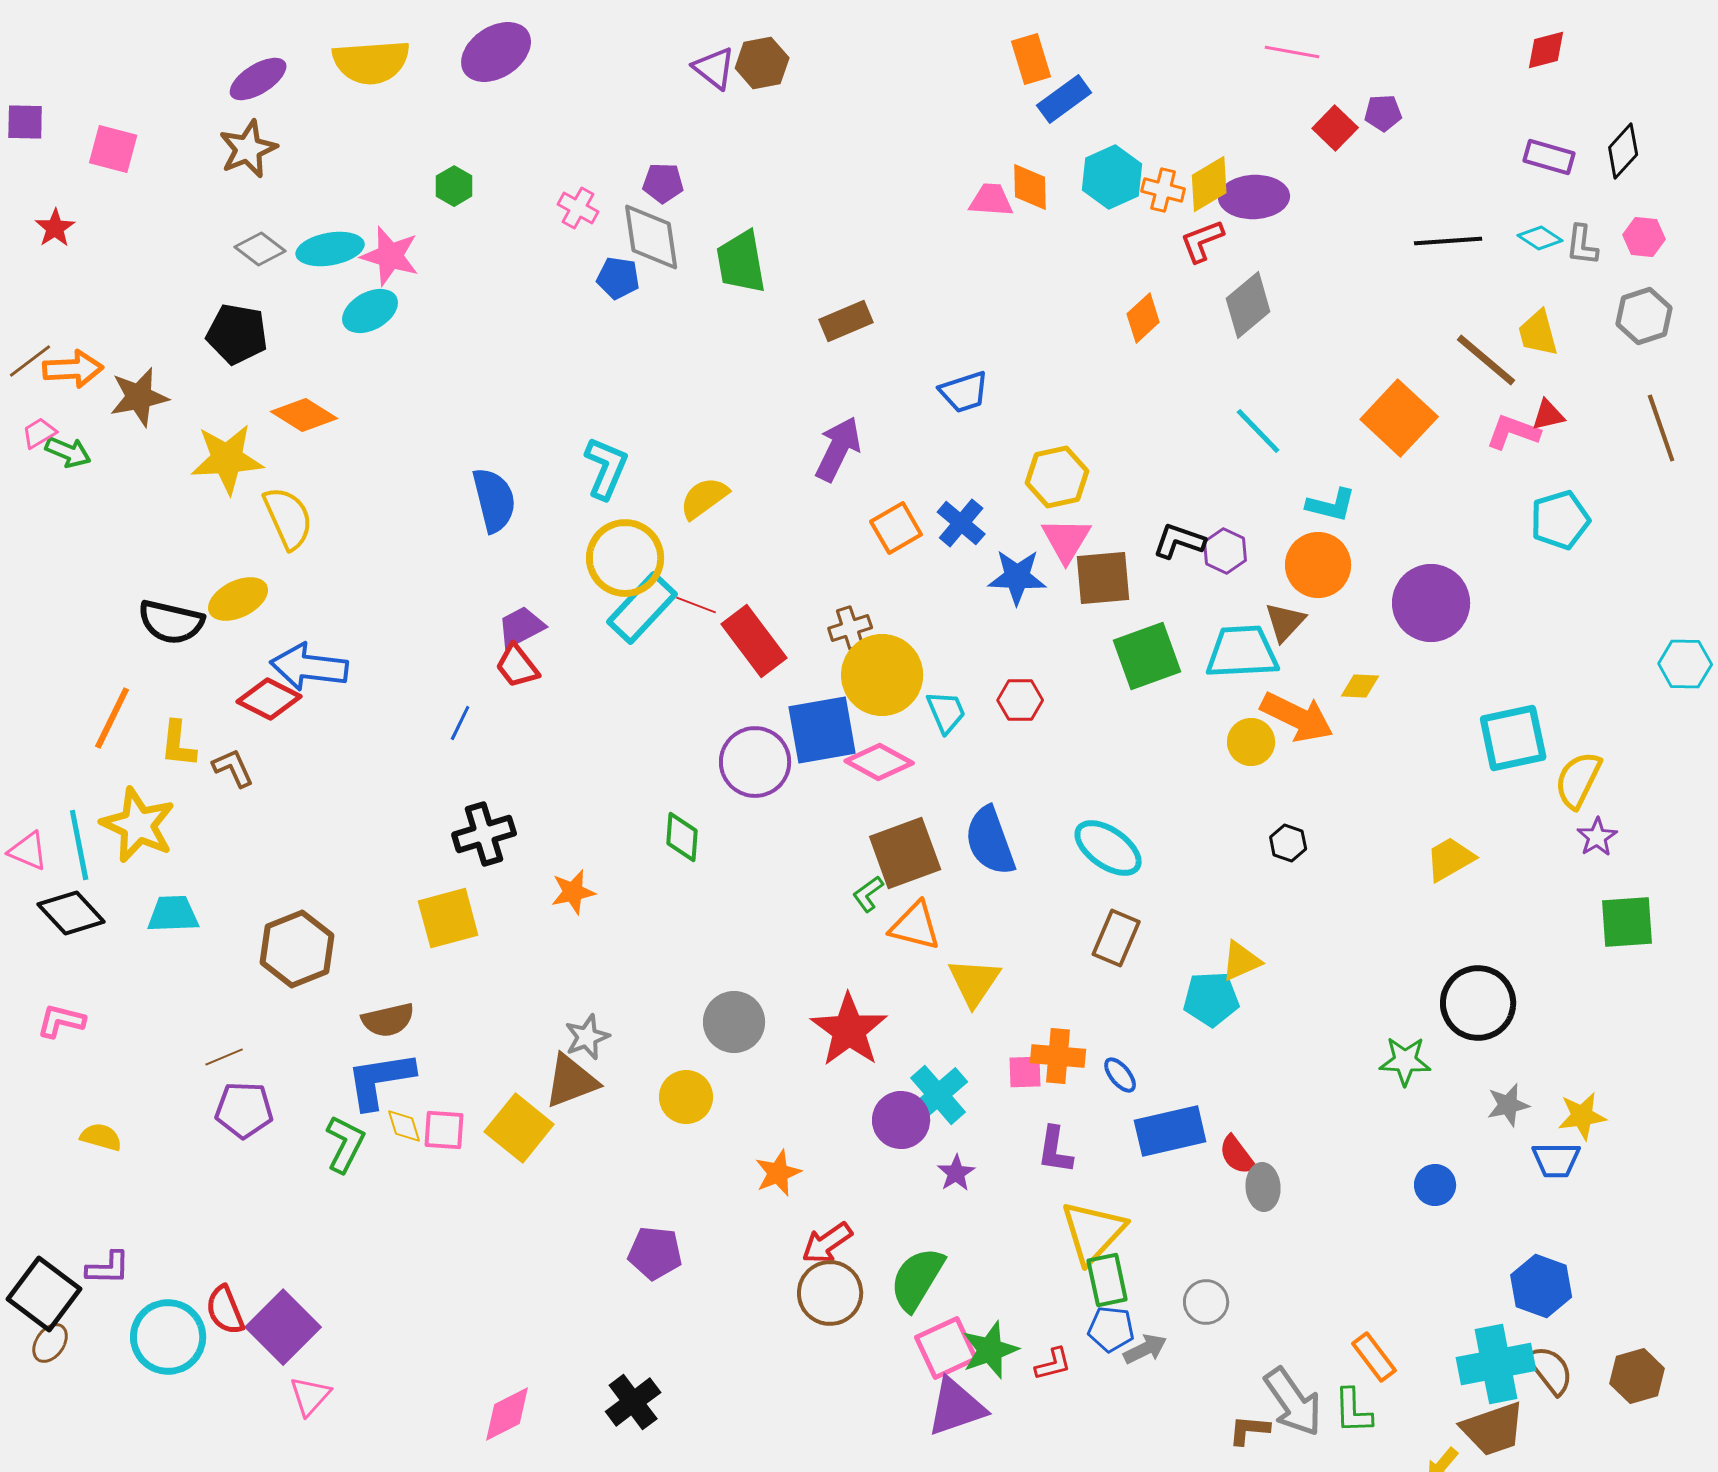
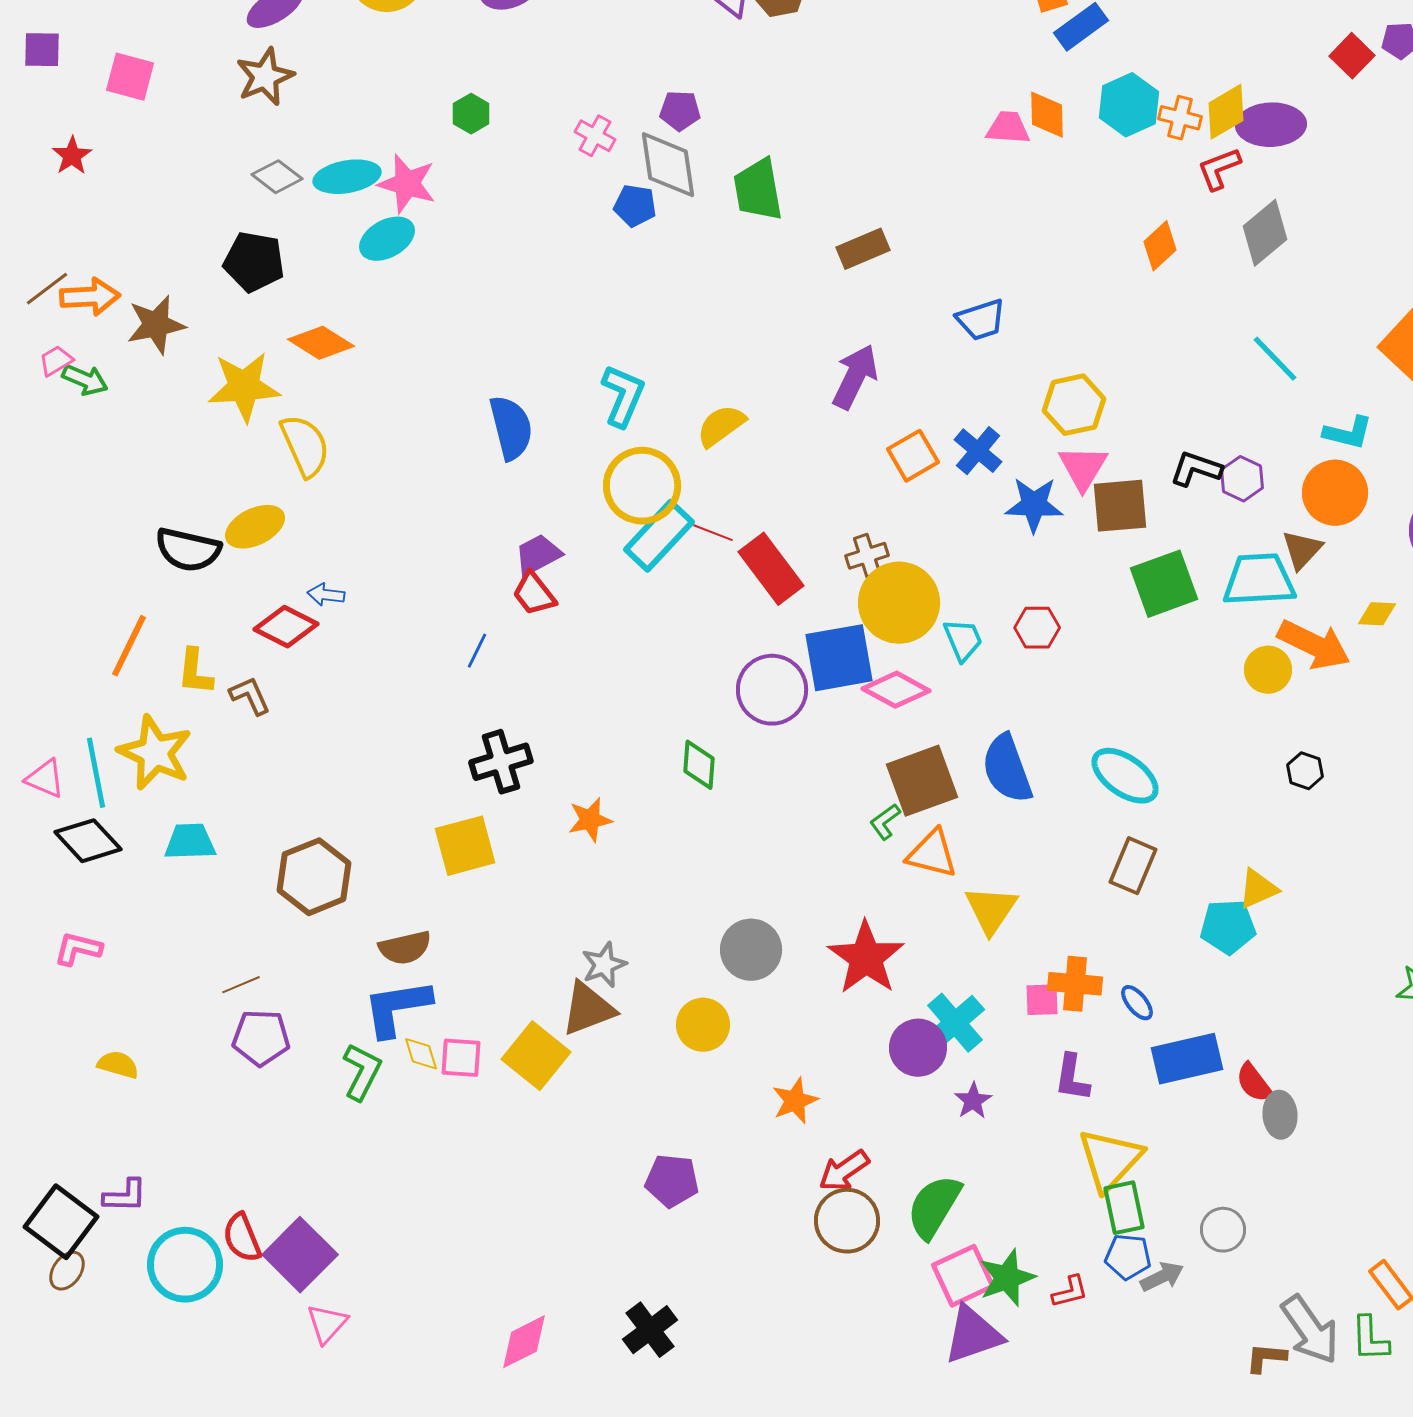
blue arrow: (309, 667) -> (326, 595), size x0.5

